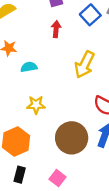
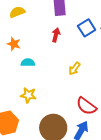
yellow arrow: (84, 65) -> (75, 69), size x0.6

